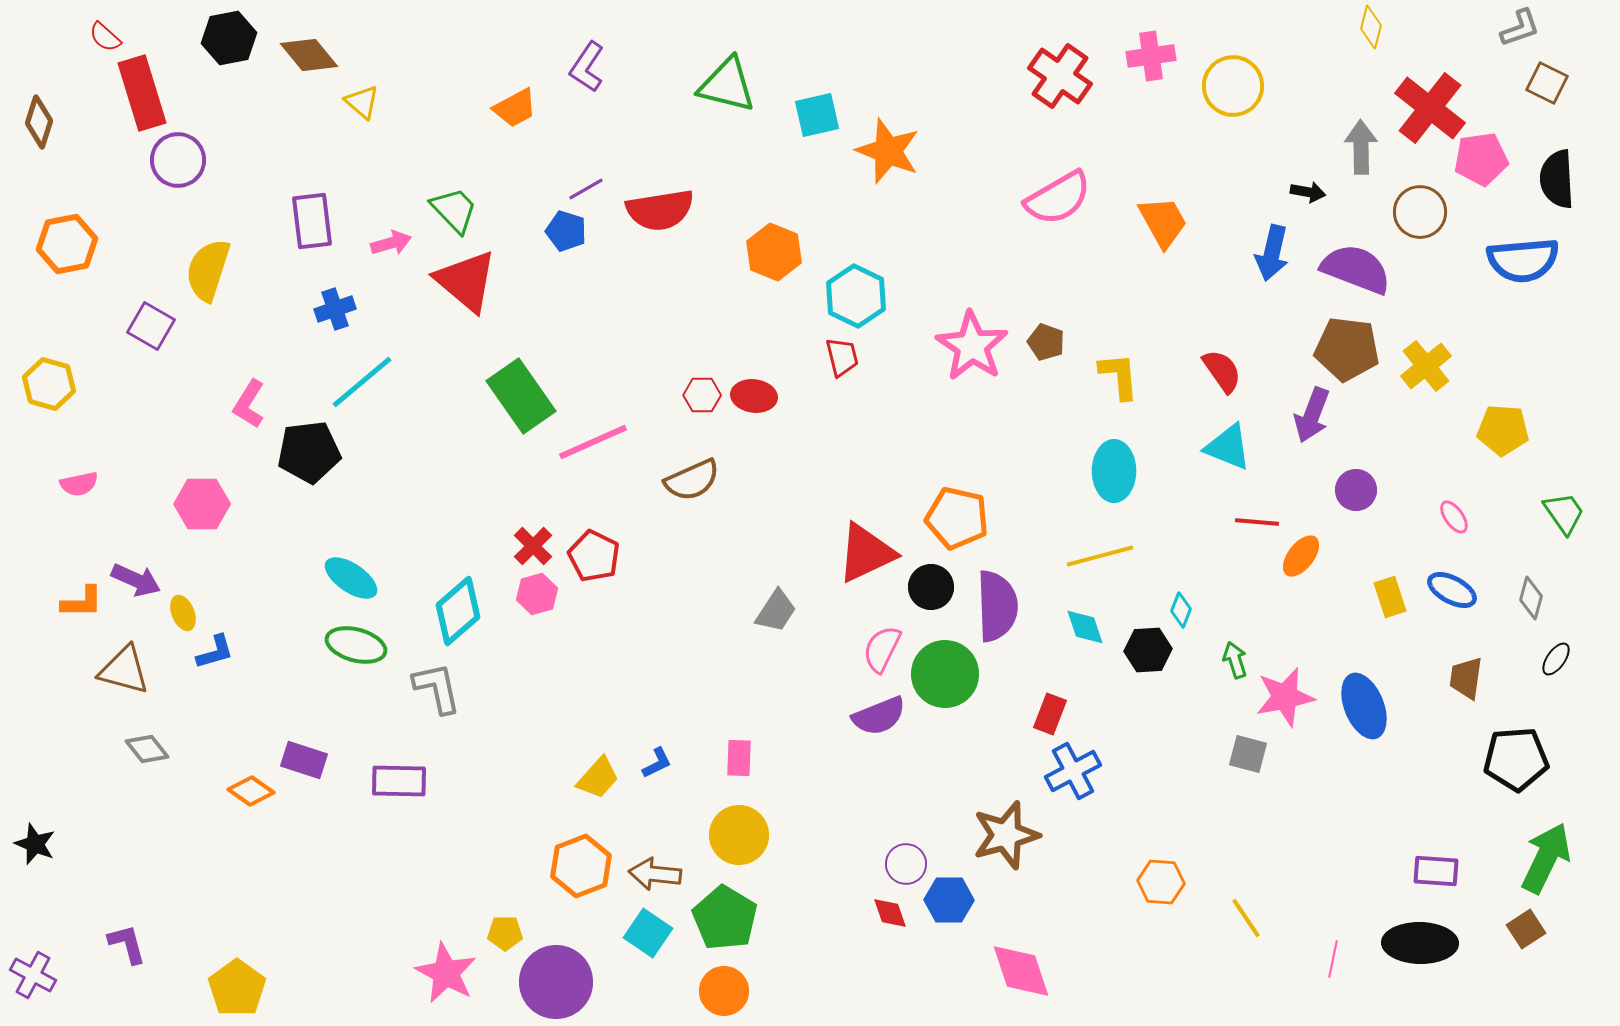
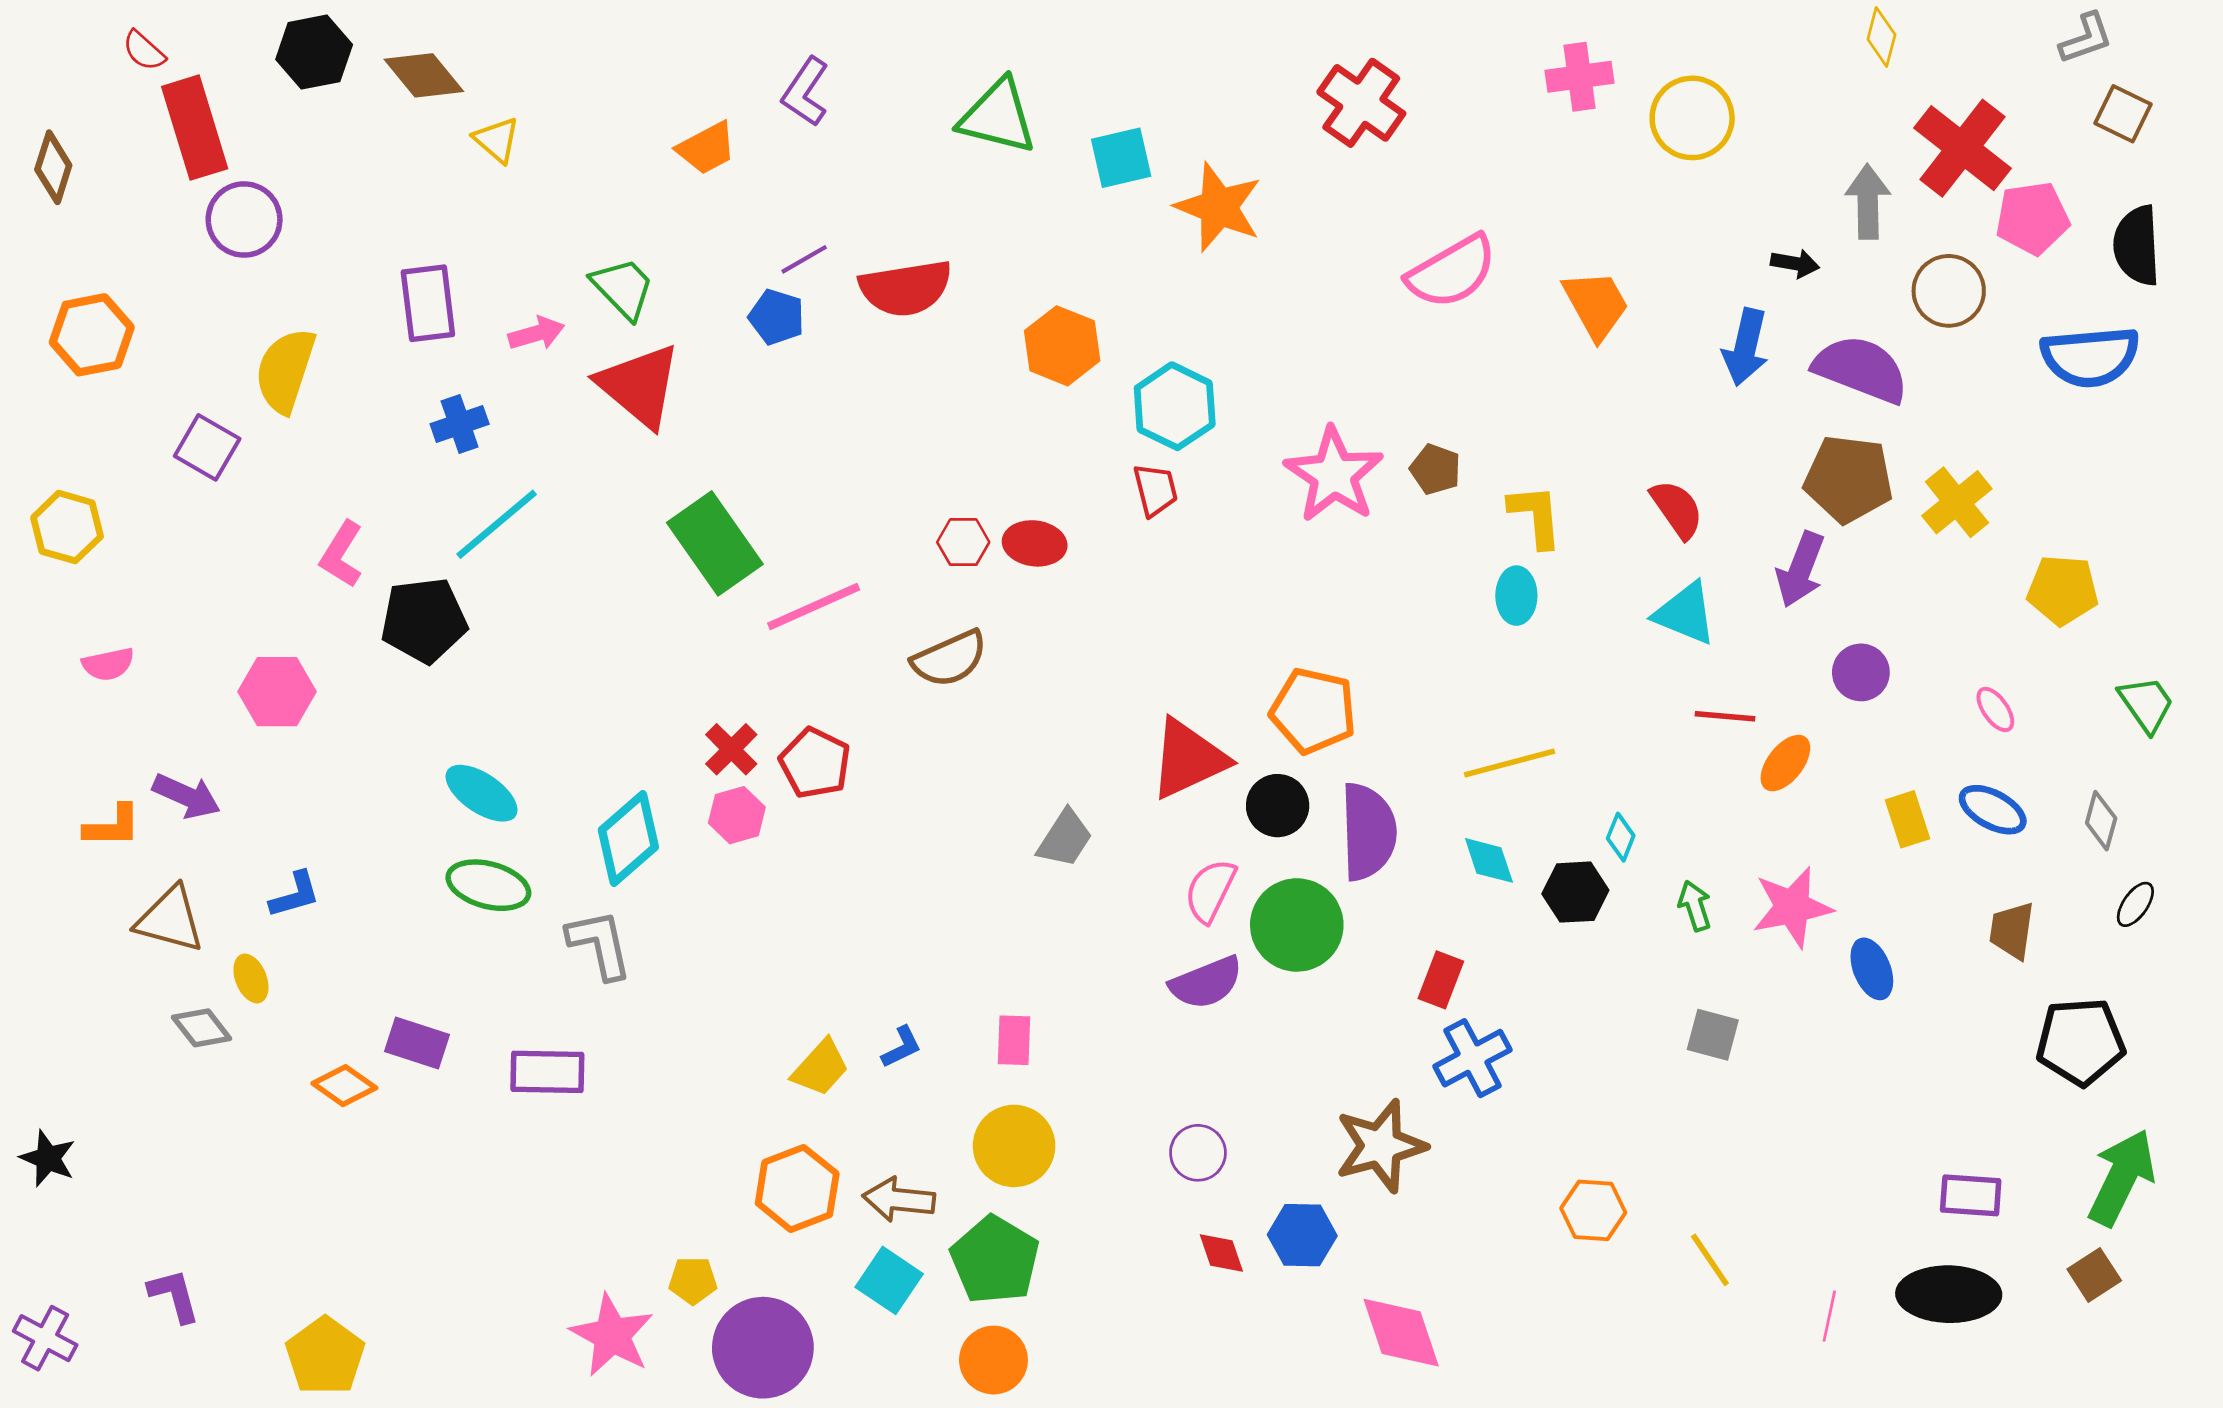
red cross: (1060, 76) -> (1361, 103), moved
cyan ellipse: (1114, 471) -> (1516, 596), moved, size x0.7
yellow ellipse: (183, 613) -> (251, 978), moved
pink star: (1285, 697) -> (1792, 907), moved
blue ellipse: (1364, 706) -> (1872, 969), size x0.7
purple circle: (906, 864) -> (1198, 1153), moved

